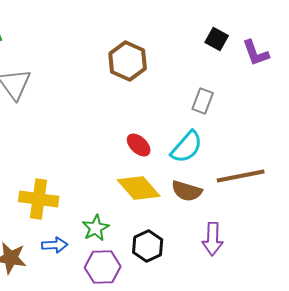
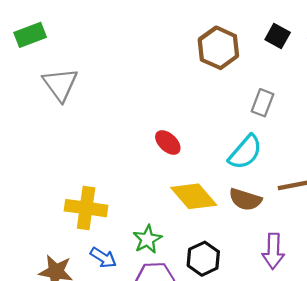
brown hexagon: (128, 61) -> (218, 48), moved
red ellipse: (139, 145) -> (168, 142), moved
blue arrow: (55, 245) -> (103, 258), turned 35

